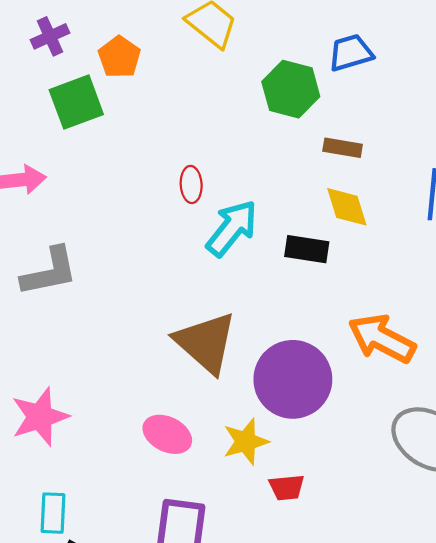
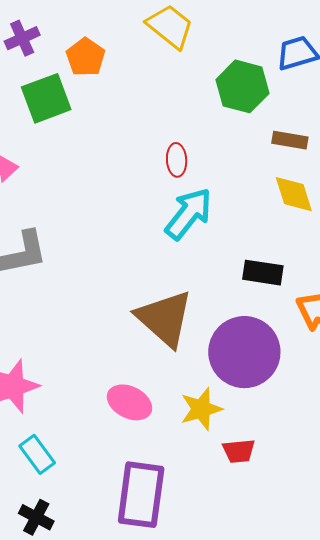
red ellipse: (191, 184) -> (177, 160), moved
black rectangle: (307, 249) -> (263, 273), moved
cyan rectangle: (53, 513) -> (37, 454), moved, turned -39

